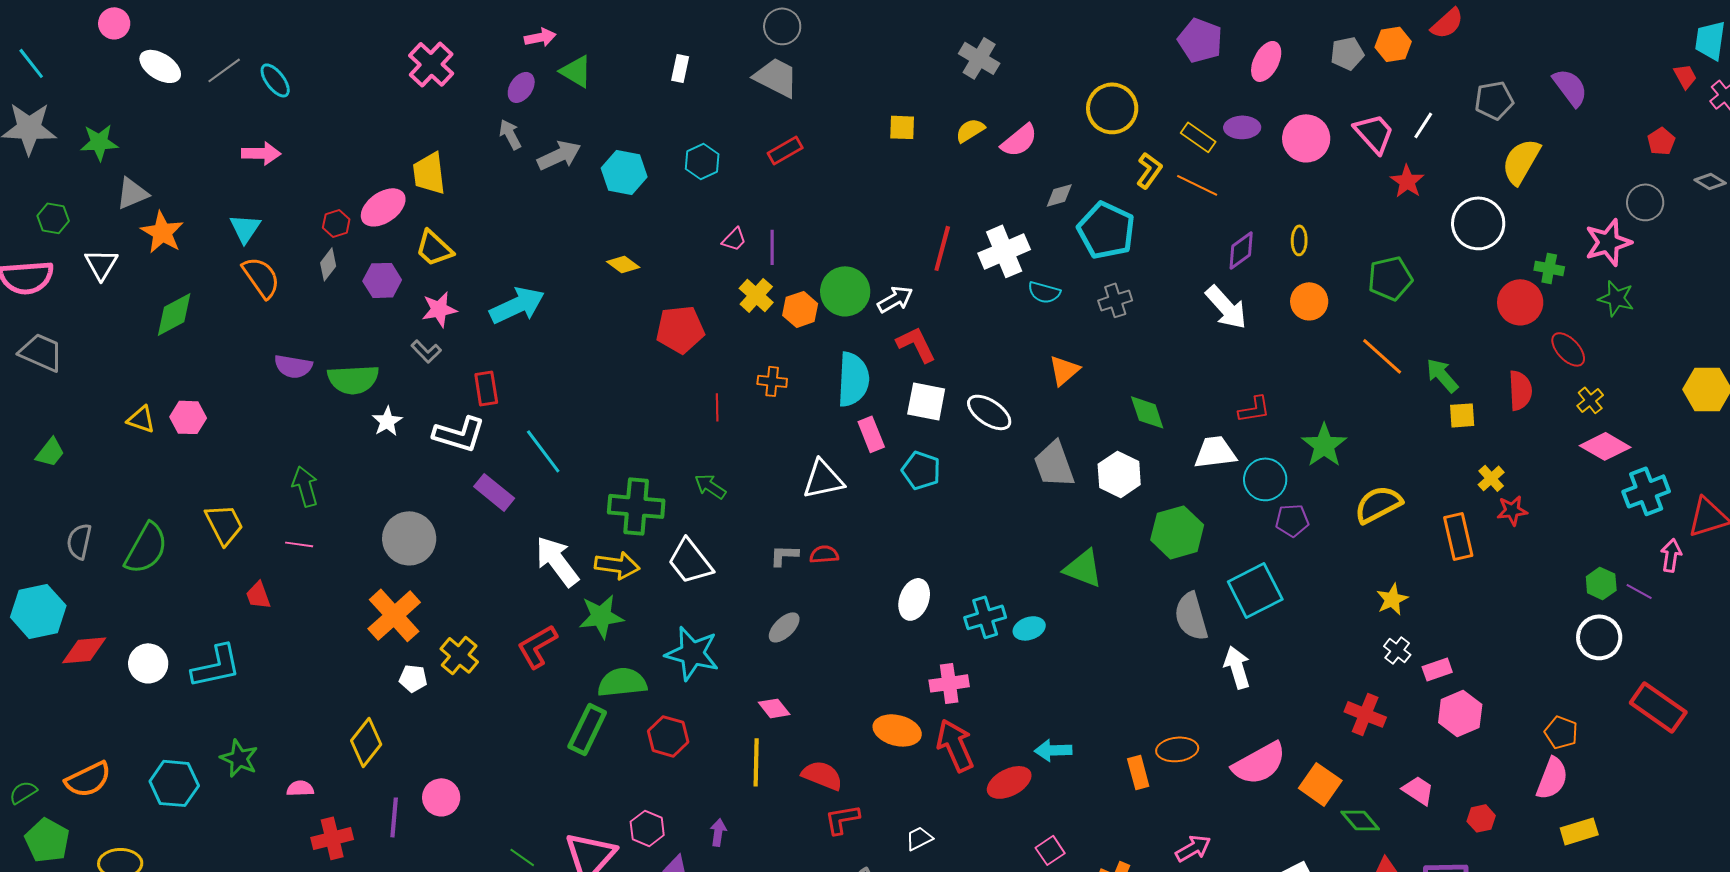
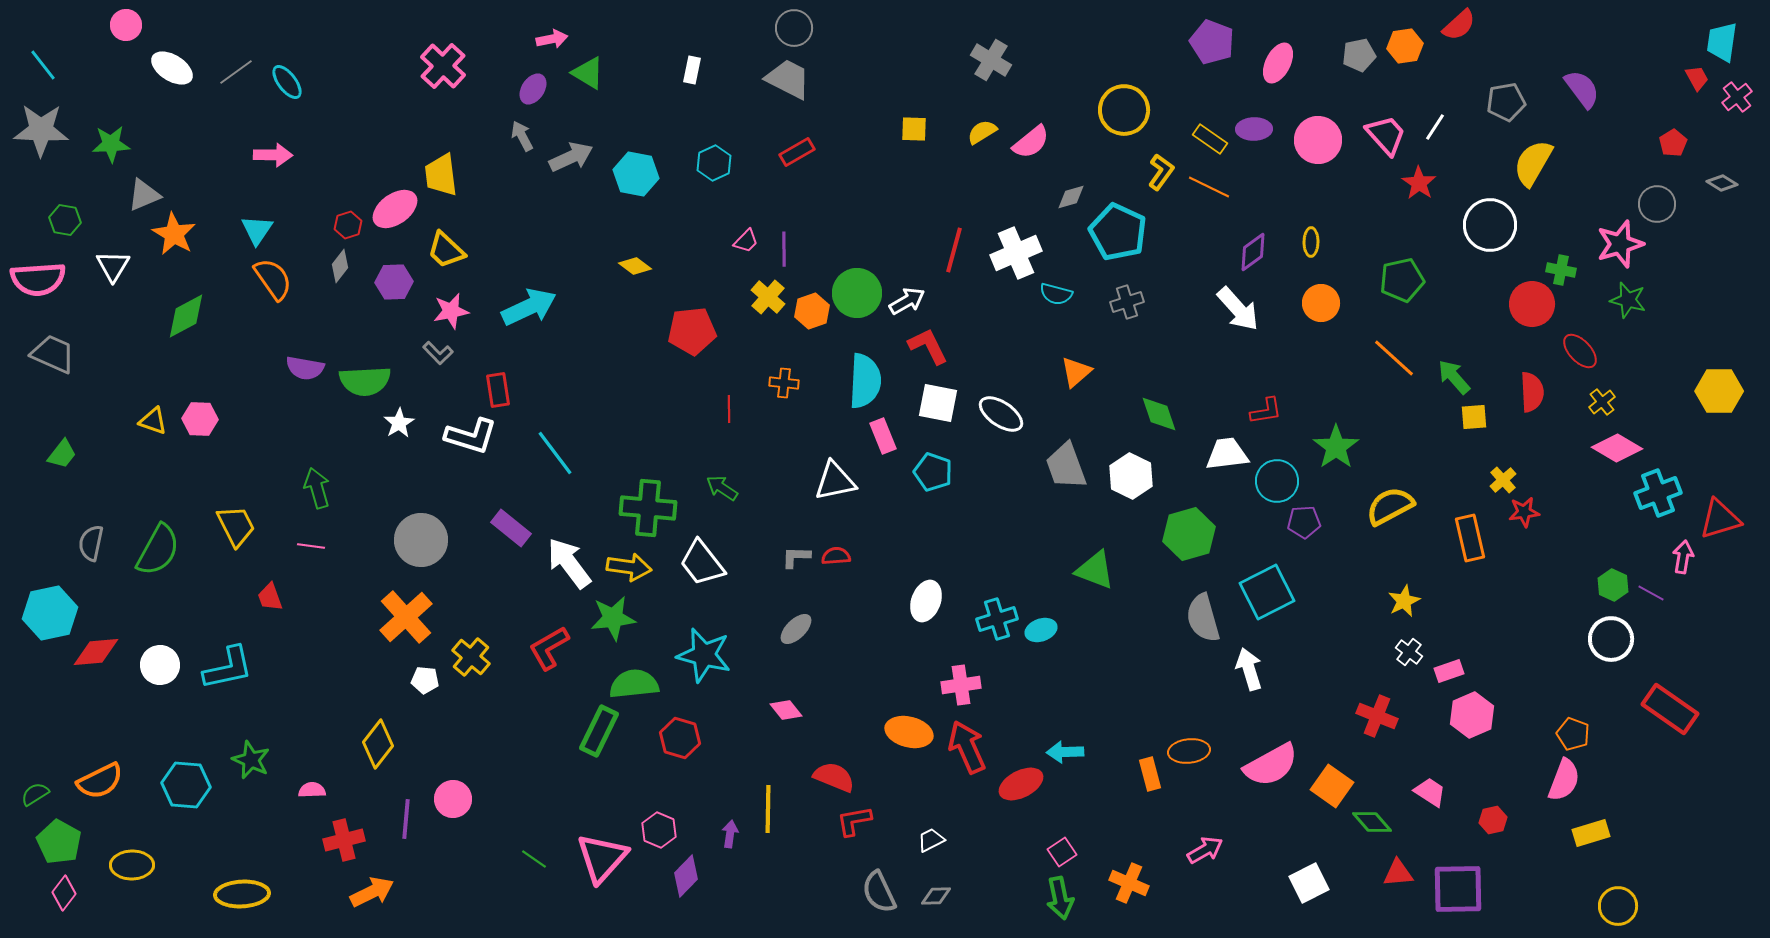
purple rectangle: (494, 492) -> (511, 528), moved
yellow line: (756, 762) -> (768, 809), moved

